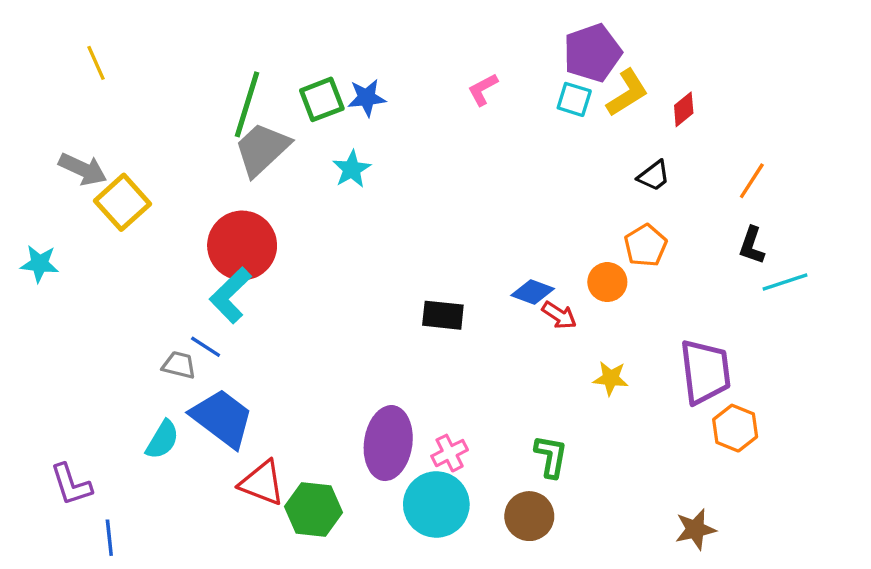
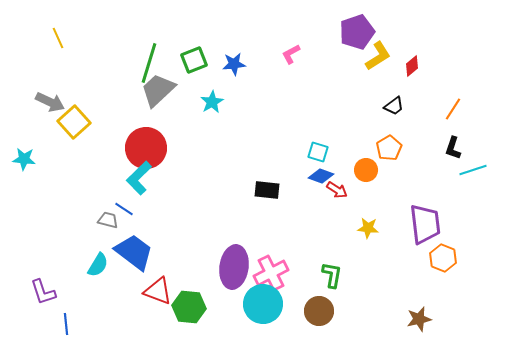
blue star: (367, 98) -> (234, 64), moved
cyan square: (574, 99) -> (318, 152), moved
pink cross: (450, 453) -> (271, 273), size x1.6

